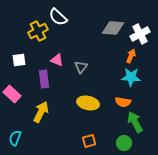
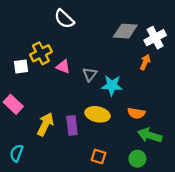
yellow cross: (38, 31) -> (41, 53), moved
cyan star: (131, 77) -> (112, 85), moved
purple rectangle: (44, 79) -> (72, 125), moved
green arrow: (135, 122) -> (150, 135), turned -45
orange square: (89, 141) -> (99, 156), turned 32

